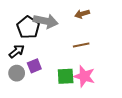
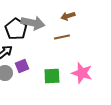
brown line: (81, 45) -> (62, 37), moved
pink star: (84, 76) -> (82, 73), moved

